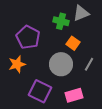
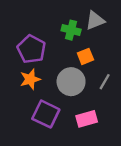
orange square: (73, 43) -> (85, 56), turned 32
orange star: (17, 64) -> (30, 79), moved

